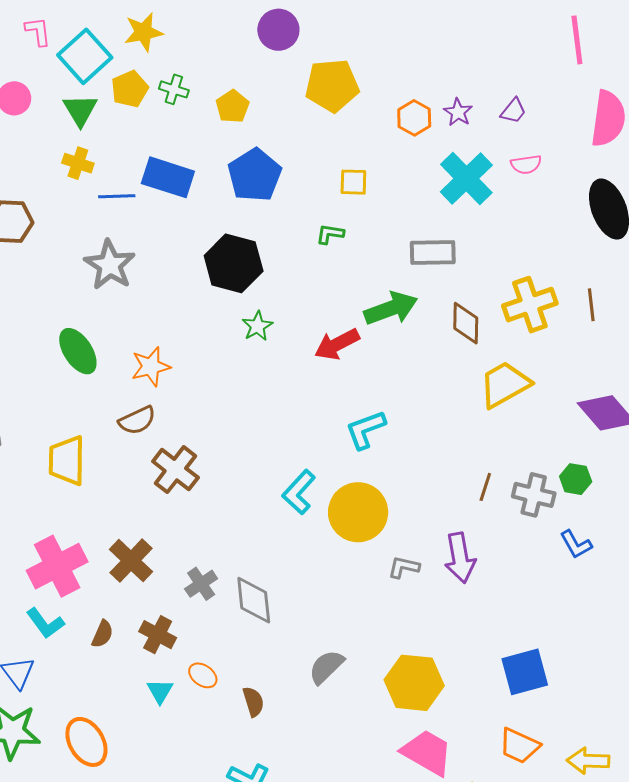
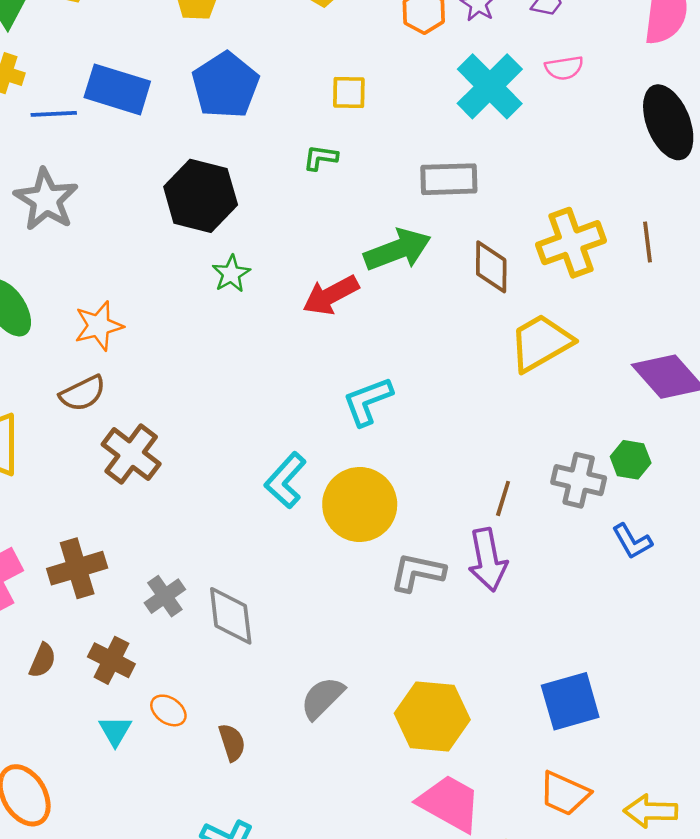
brown line: (485, 487) -> (503, 498), moved
brown cross: (131, 561) -> (77, 568), turned 30
gray L-shape: (404, 567) -> (418, 572), size x1.4

